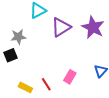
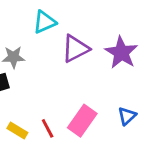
pink rectangle: (70, 77) -> (82, 121), size x1.5

